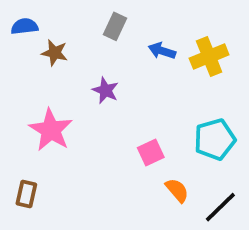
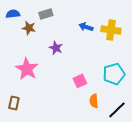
gray rectangle: (115, 26) -> (46, 14), moved, turned 48
yellow cross: (209, 56) -> (111, 30), turned 30
orange semicircle: (177, 190) -> (94, 101), turned -144

